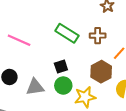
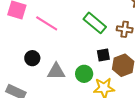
black square: (61, 67) -> (103, 55), moved

